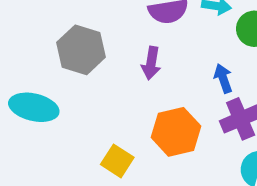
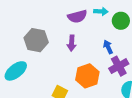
cyan ellipse: (34, 107) -> (16, 71), turned -45

